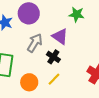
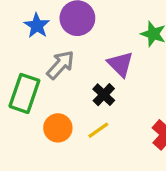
gray arrow: (35, 43) -> (60, 65), moved

